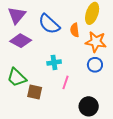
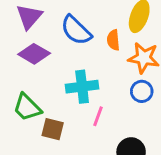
cyan cross: (54, 62) -> (82, 87), size x1.5

